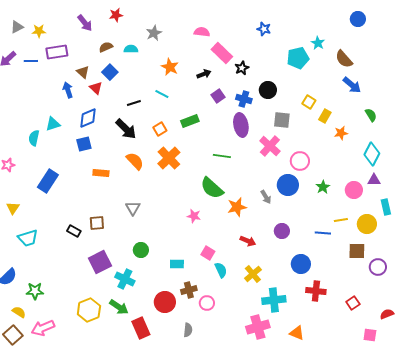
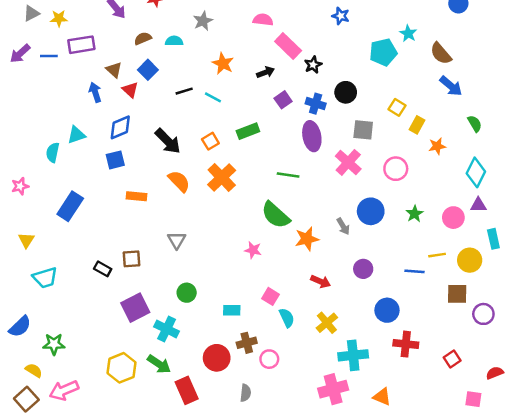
black line: (134, 103) -> (184, 91), moved
pink circle: (300, 161) -> (396, 169), moved

